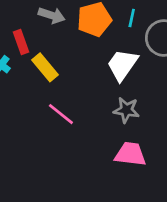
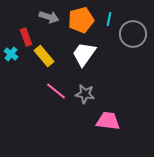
white trapezoid: (122, 65) -> (84, 54), moved
gray star: (126, 110) -> (85, 94), moved

